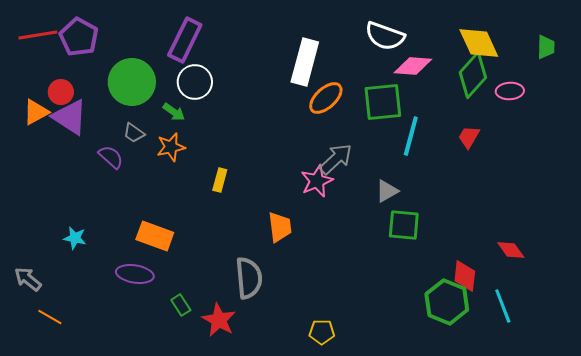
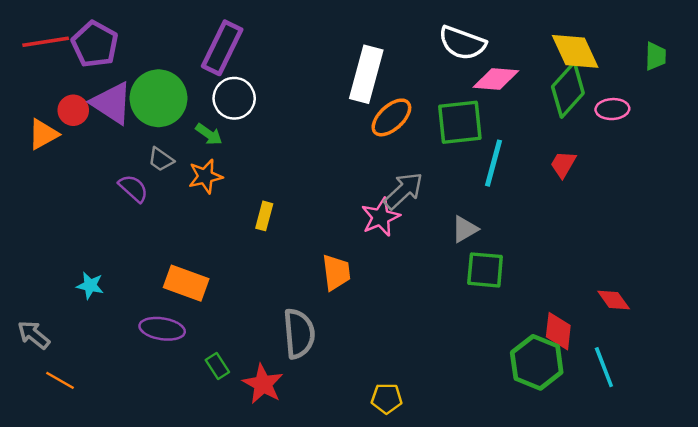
purple triangle: (70, 117) -> (112, 103), moved

